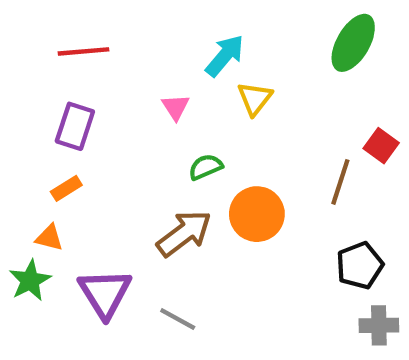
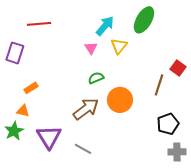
green ellipse: (353, 43) -> (144, 20), moved
pink triangle: (176, 107) -> (91, 48), moved
purple rectangle: (75, 126) -> (15, 53), moved

